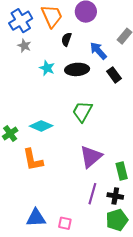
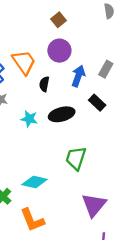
blue arrow: (98, 51) -> (78, 76), moved, turned 72
black rectangle: (114, 75) -> (97, 103), moved

